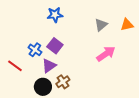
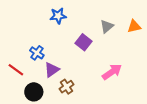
purple square: (55, 46) -> (83, 42), moved
pink arrow: (106, 54) -> (112, 72), moved
black circle: (43, 87) -> (34, 92), moved

